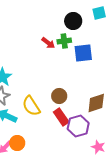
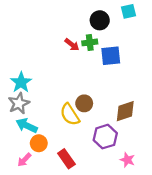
yellow semicircle: (31, 106) -> (70, 114), moved
red rectangle: (61, 117) -> (66, 159), moved
orange circle: (17, 143) -> (39, 143), moved

